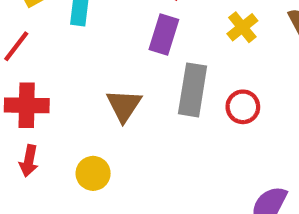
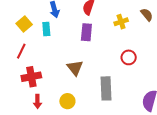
yellow cross: (242, 27) -> (121, 22), turned 32
gray rectangle: (193, 90) -> (106, 88), moved

